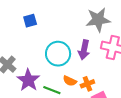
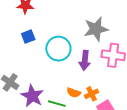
cyan circle: (58, 54) -> (58, 49), moved

